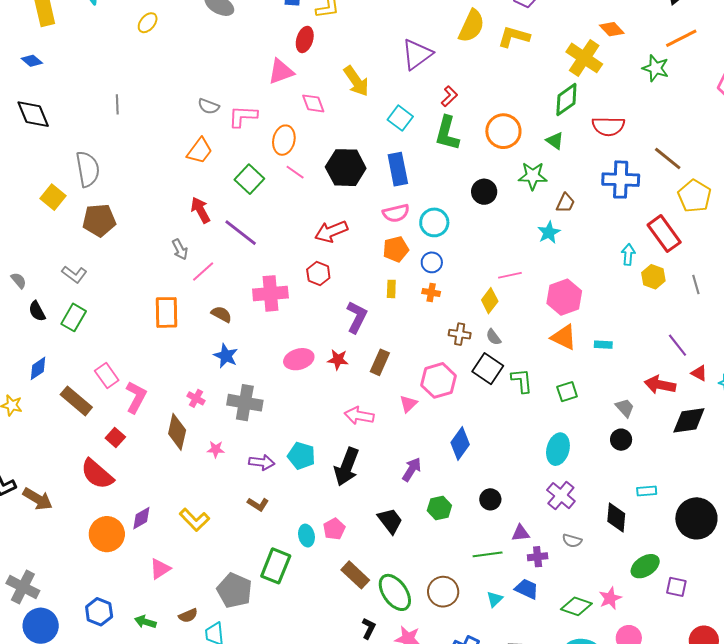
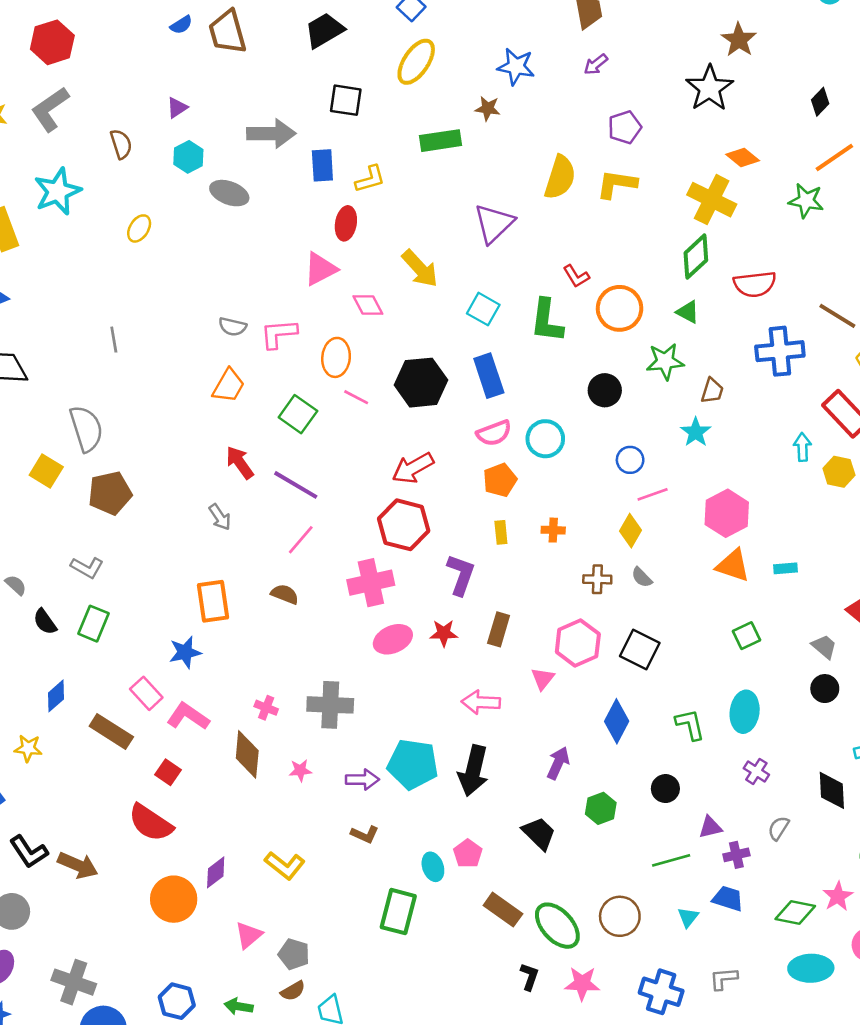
red L-shape: (449, 96) -> (576, 276), moved, turned 110
blue circle: (432, 262) -> (630, 460), moved
pink line: (203, 272) -> (301, 540), moved
red hexagon: (318, 274) -> (404, 525), size x1.6
pink cross: (270, 293) -> (371, 583), moved
blue star: (226, 356) -> (185, 652), moved, turned -30
black square: (488, 369) -> (640, 649), moved
green L-shape: (522, 381) -> (690, 725), moved
pink L-shape: (136, 397) -> (188, 716), turned -76
cyan pentagon: (301, 456) -> (413, 764), size x1.4
purple cross: (561, 496) -> (756, 771), size x0.7
gray semicircle: (572, 541) -> (778, 828), turned 114
gray pentagon: (234, 590) -> (294, 954), moved, size x0.7

